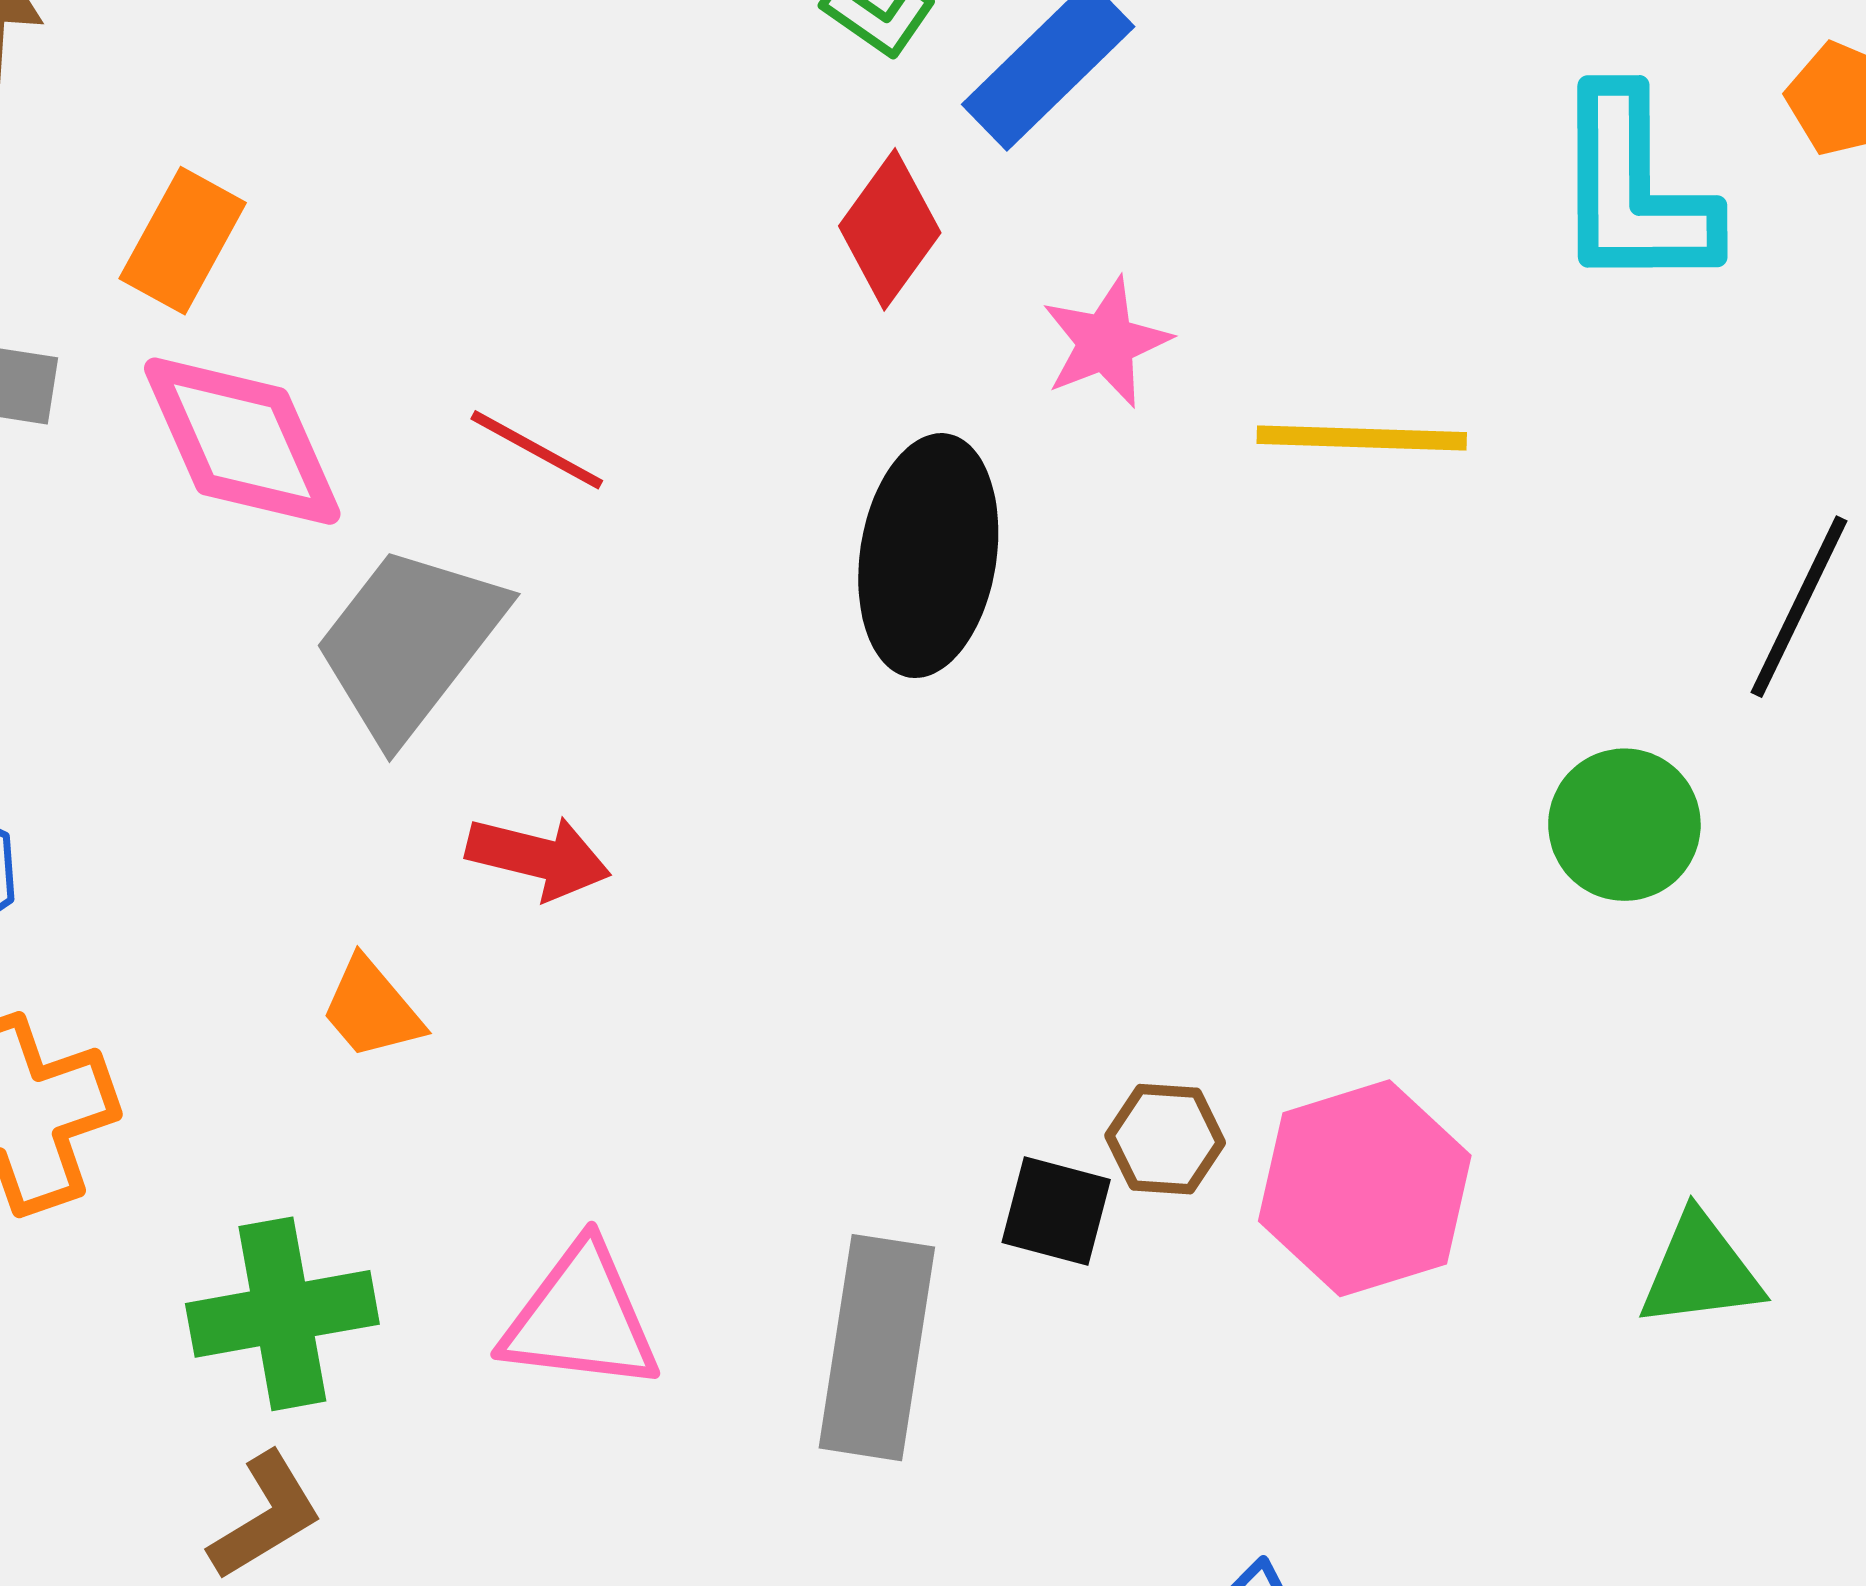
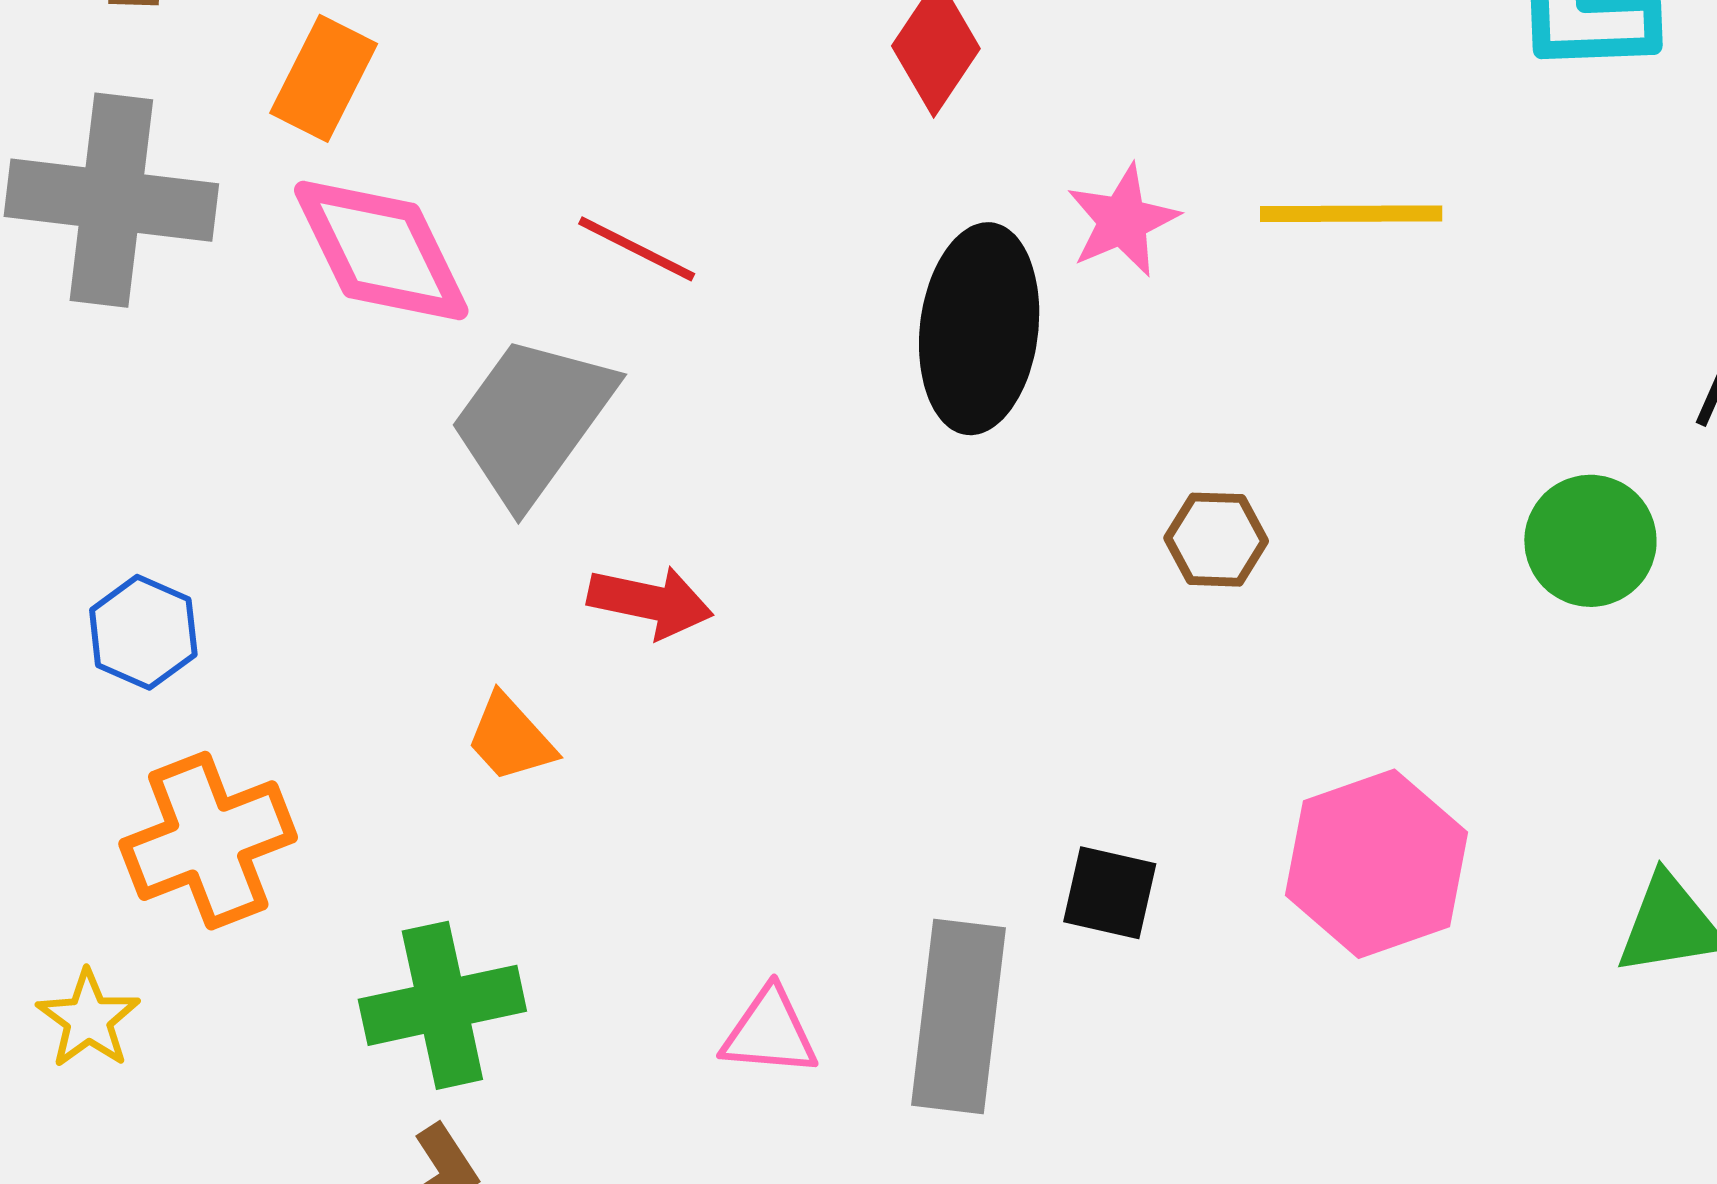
pink star: (1106, 342) -> (1123, 221), moved
brown hexagon: (1165, 1139) -> (1216, 540), moved
pink triangle: (581, 1318) -> (769, 1032), moved, size x0.7

